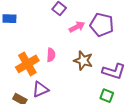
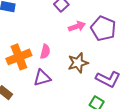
brown star: (83, 61) -> (78, 63), turned 30
purple triangle: (40, 89) -> (42, 78), moved

